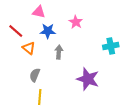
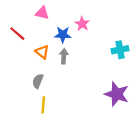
blue star: (48, 31) -> (63, 35), moved
orange triangle: (29, 48) -> (42, 52), moved
purple star: (88, 79) -> (117, 94), moved

